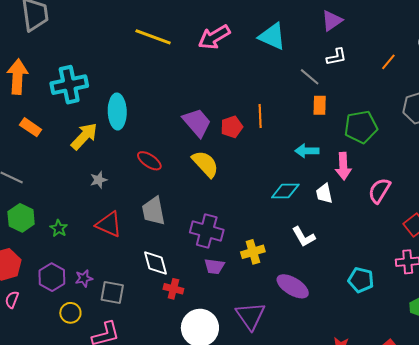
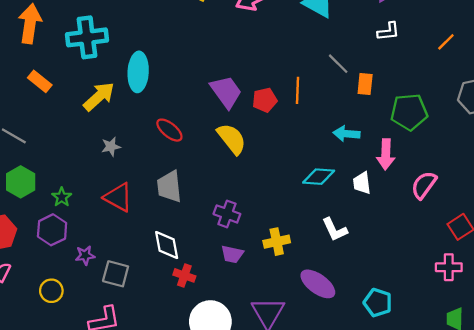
gray line: (310, 77) -> (338, 64), moved
purple cross: (207, 231) -> (227, 214), size x0.7
purple hexagon: (52, 277) -> (52, 230), moved
cyan pentagon: (361, 280) -> (378, 303), moved
yellow circle: (70, 313) -> (51, 291), moved

